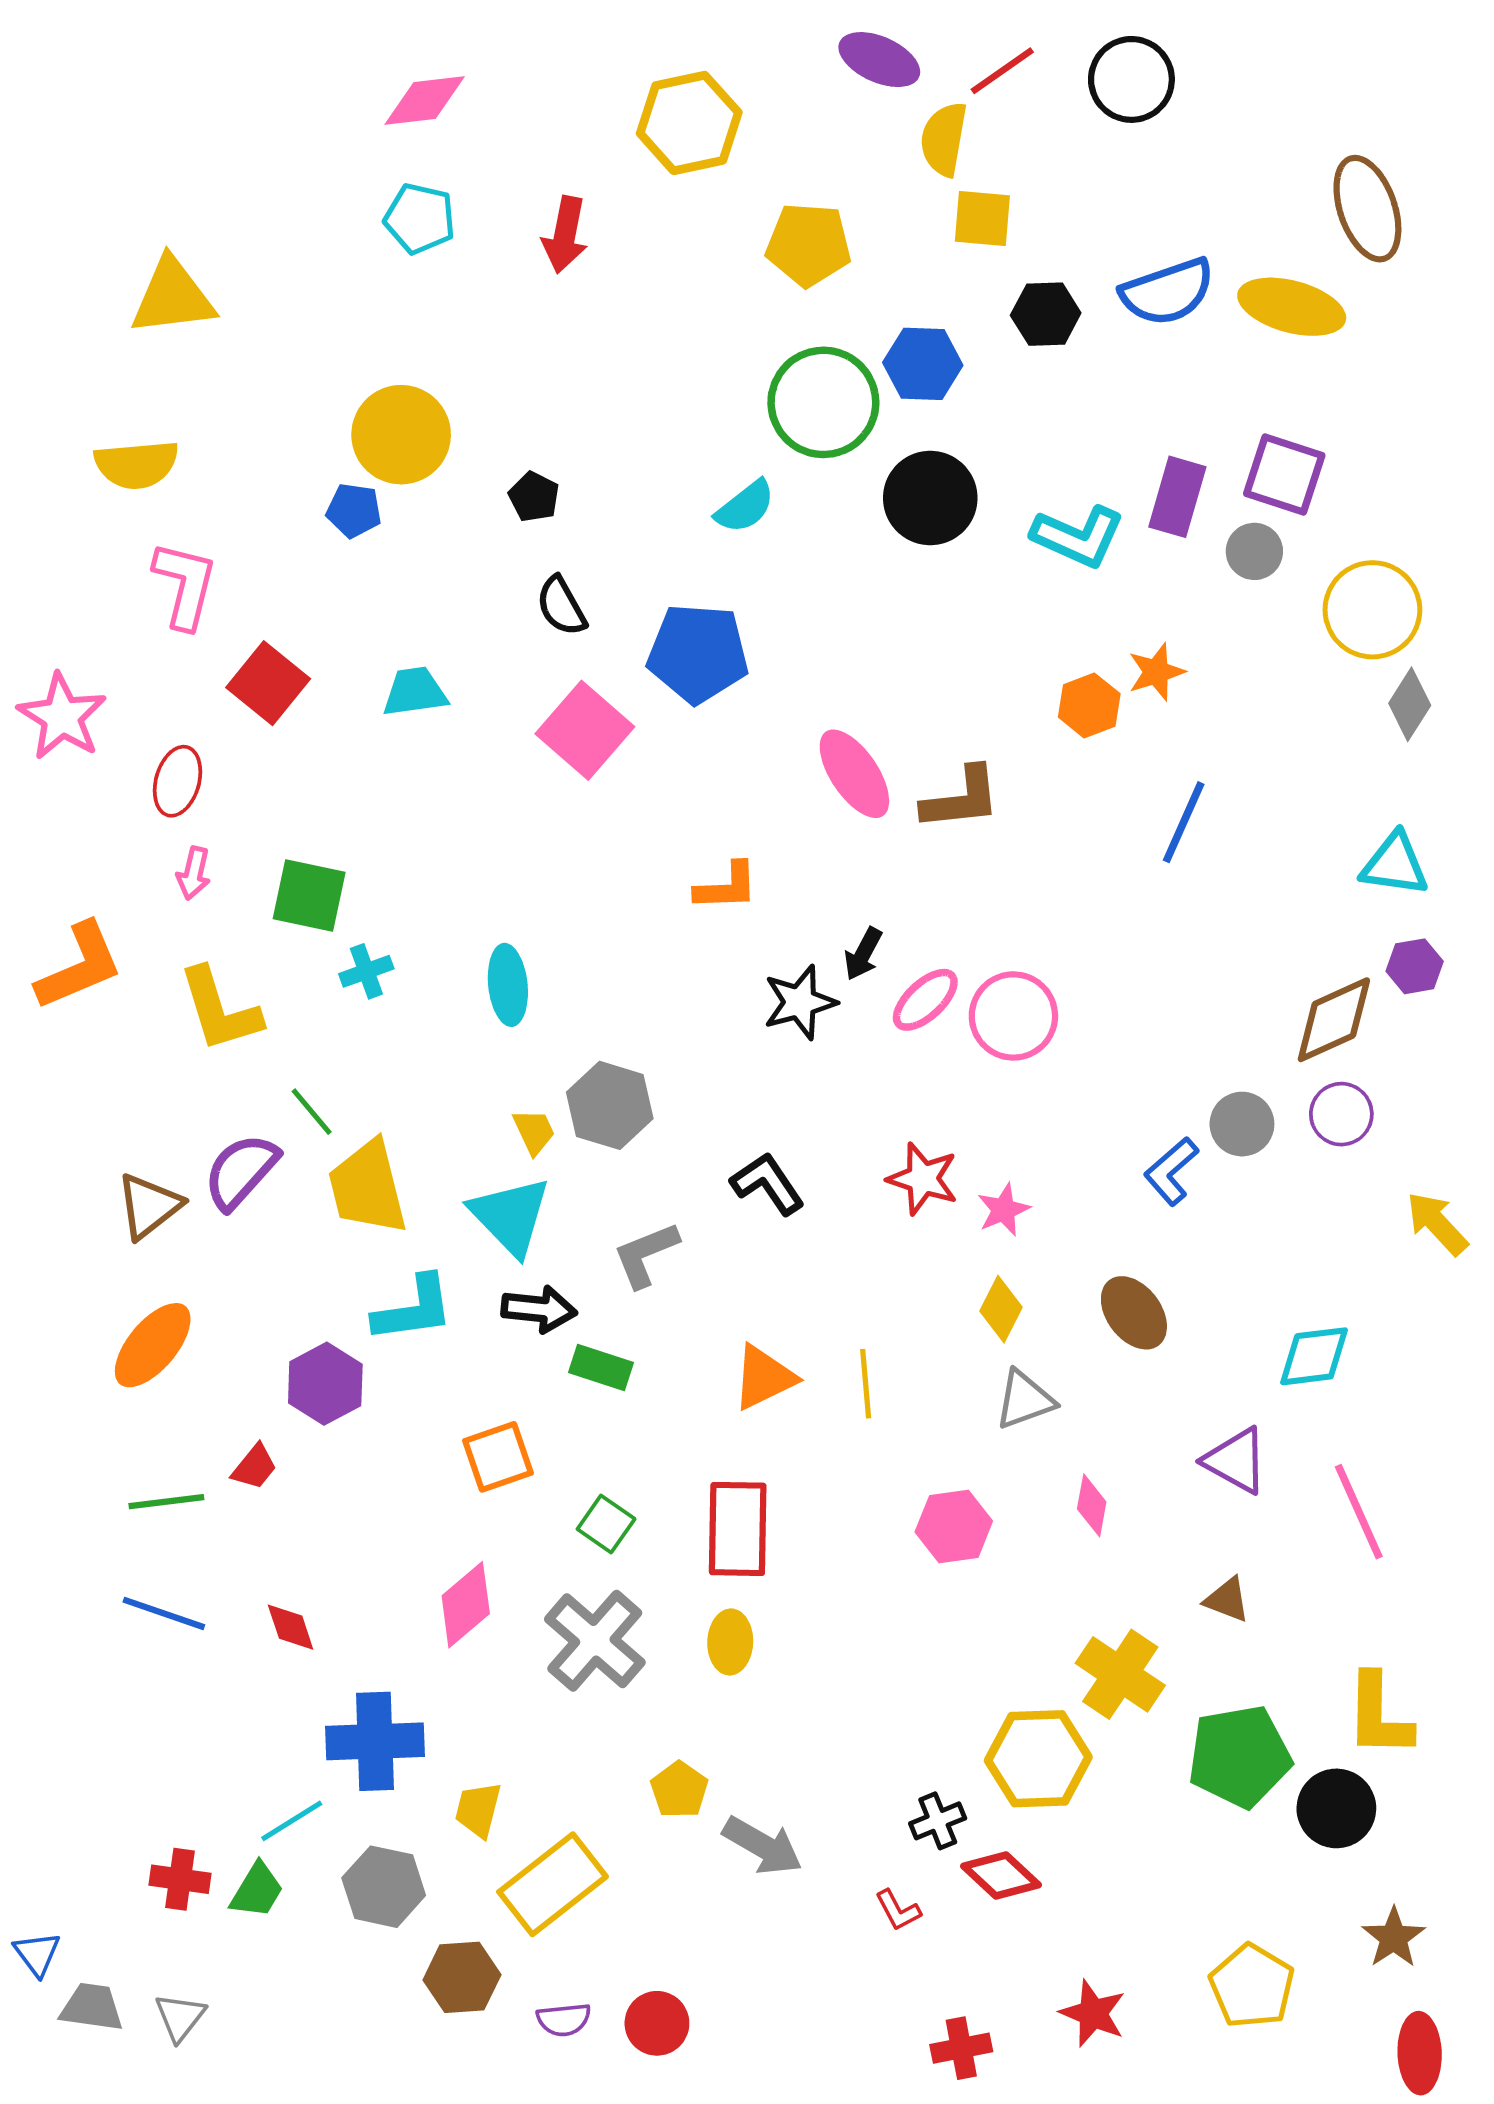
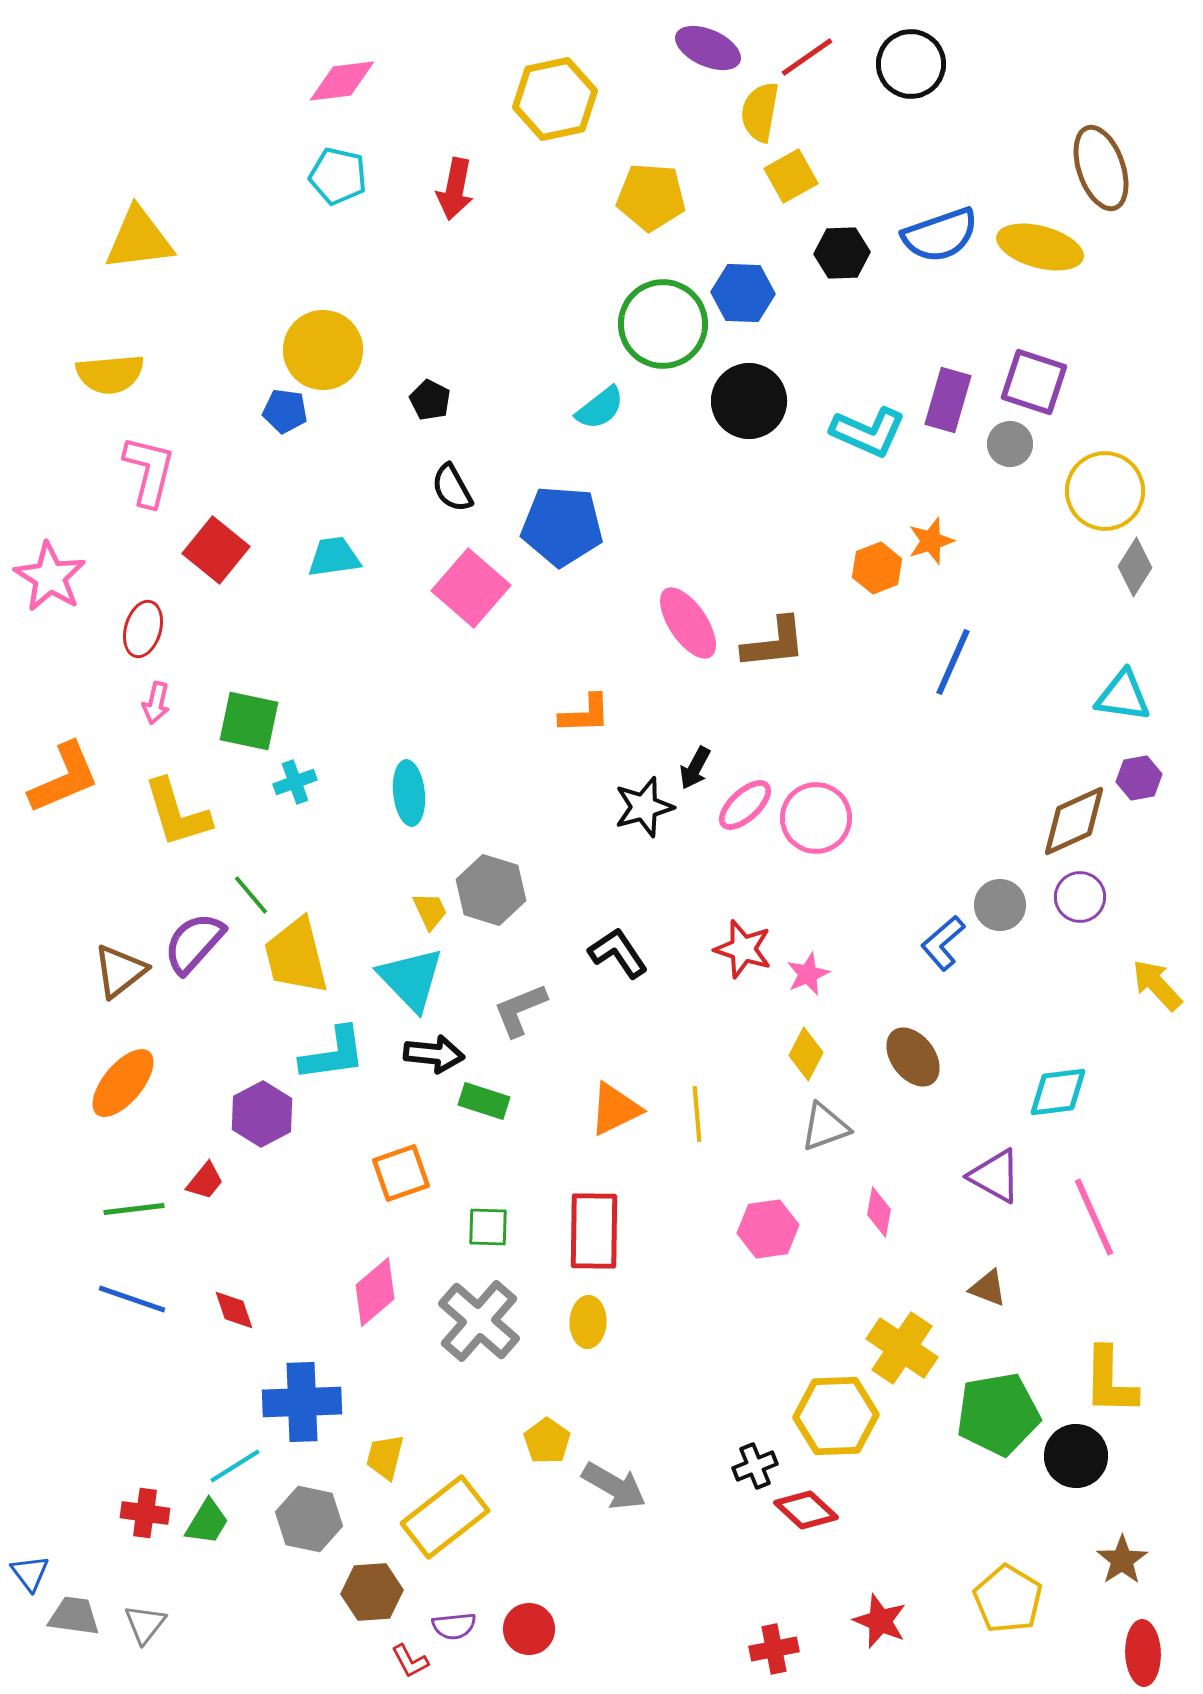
yellow square: (982, 219) -> (791, 176), turned -34
green square: (606, 1524) -> (488, 1227), turned -33
red L-shape: (898, 1910) -> (410, 1661), moved

